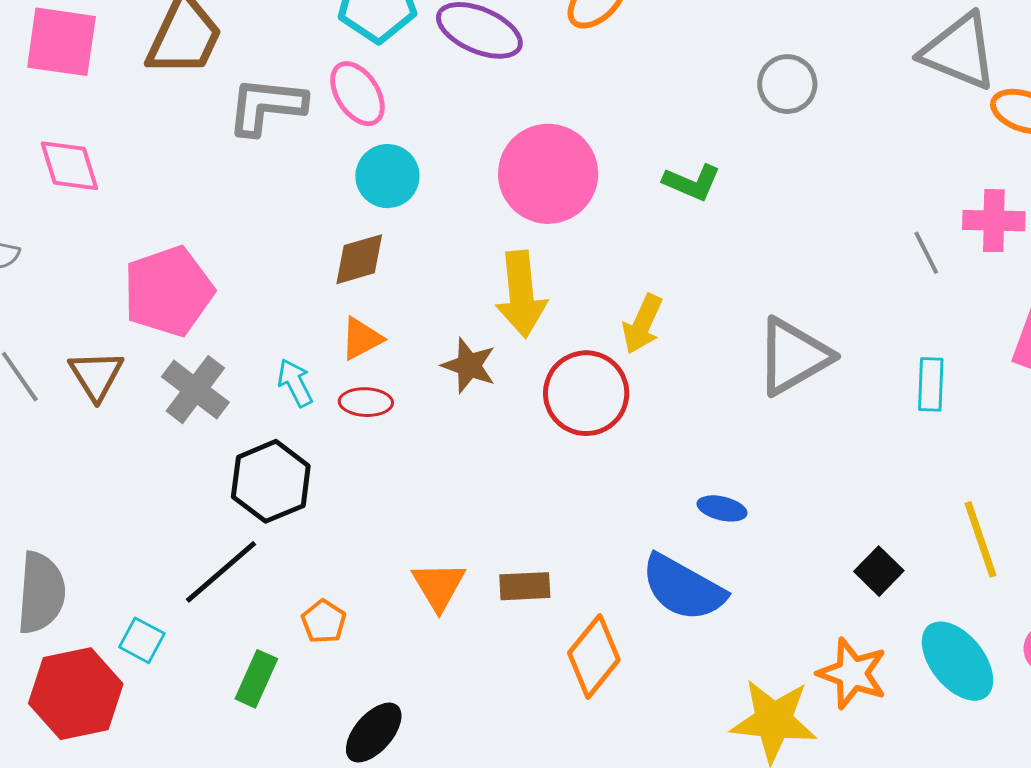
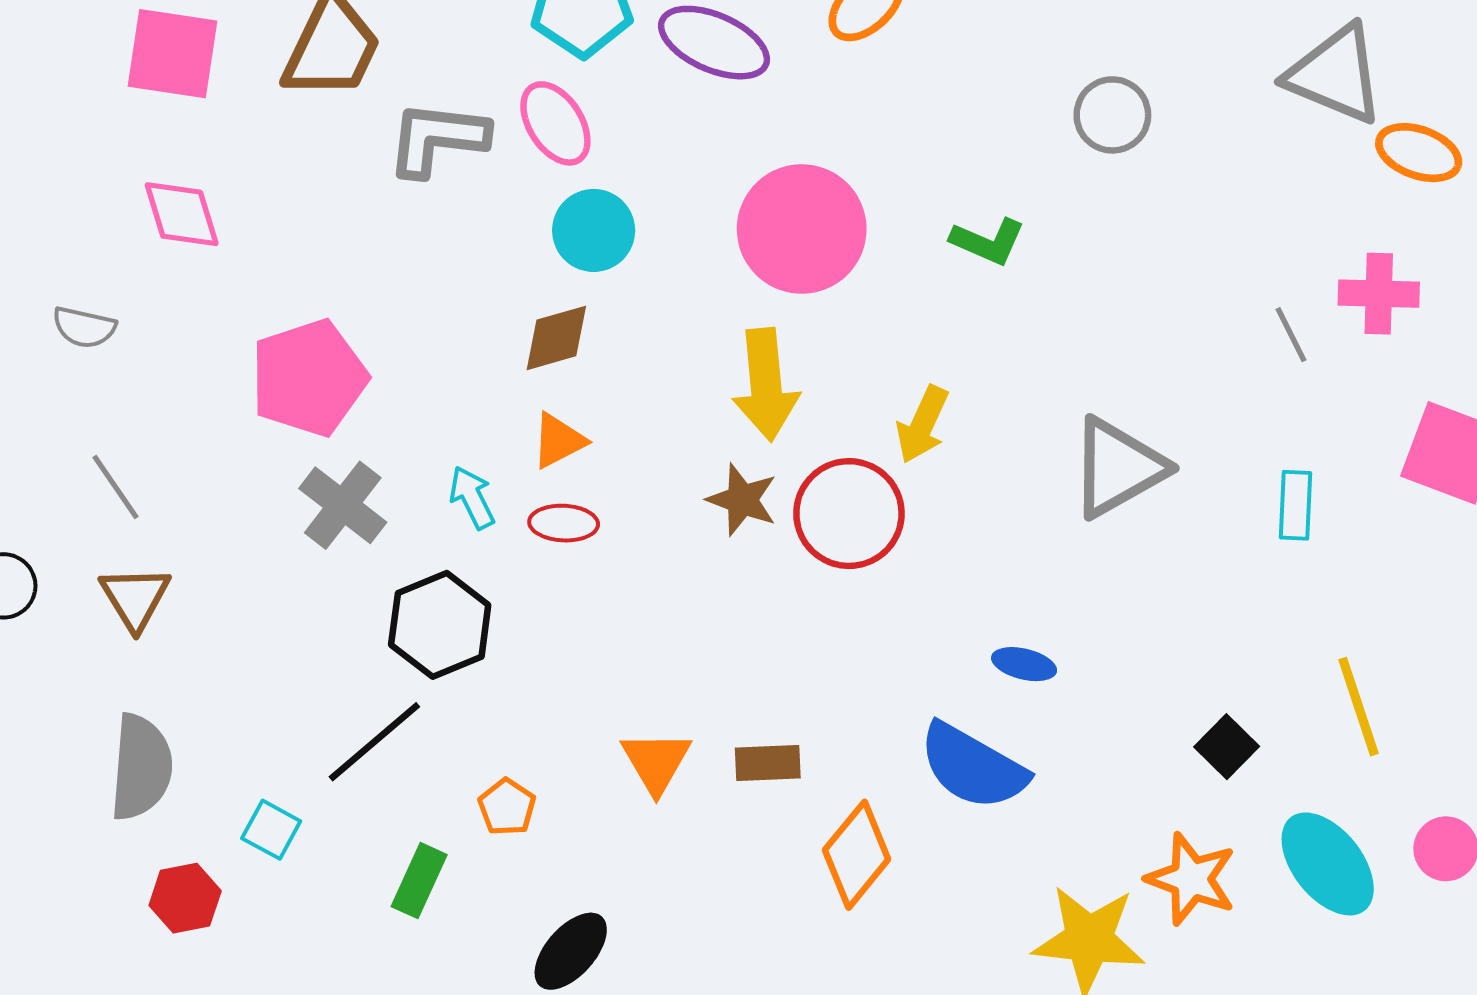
brown star: (469, 366) -> (742, 500), moved
brown triangle: (96, 375) -> (135, 598), moved
red hexagon: (76, 694) -> (185, 898), size x0.6

